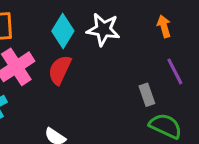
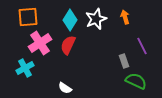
orange arrow: (164, 26) -> (125, 17), moved
white star: (103, 29) -> (96, 19), turned -30

